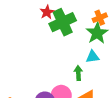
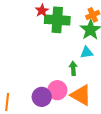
green cross: (63, 22) -> (57, 20), turned 30

